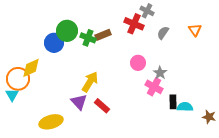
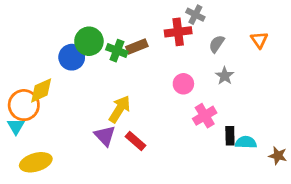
red cross: (134, 24) -> (178, 32), turned -30
gray star: (160, 73) -> (225, 76), moved
pink cross: (154, 87) -> (205, 116), turned 30
yellow ellipse: (51, 122) -> (36, 162), moved

